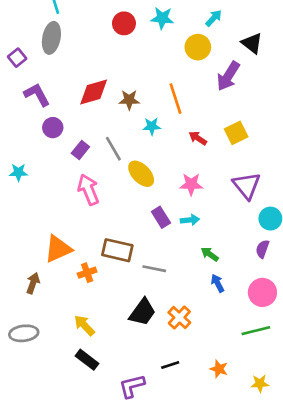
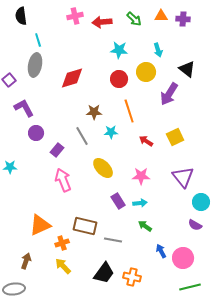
cyan arrow: (214, 18) -> (158, 50), turned 120
red circle: (124, 23) -> (119, 79), moved
red diamond: (94, 92) -> (72, 78), moved
gray line: (113, 149) -> (82, 136), moved
purple semicircle: (262, 249) -> (195, 225), turned -80
green arrow: (210, 254) -> (145, 226), moved
brown arrow: (33, 283) -> (26, 261), moved
pink circle: (262, 292) -> (183, 258), moved
orange cross: (179, 317) -> (132, 277), turned -30
yellow arrow: (84, 325) -> (63, 266), moved

